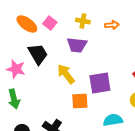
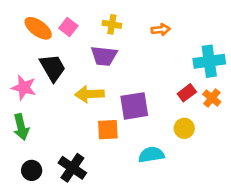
orange arrow: (112, 25) -> (161, 30), moved
yellow arrow: (66, 74) -> (89, 94), turned -55

